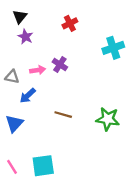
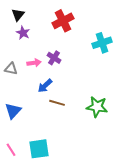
red cross: (70, 23) -> (63, 21), size x1.5
blue arrow: (28, 96) -> (45, 86), moved

